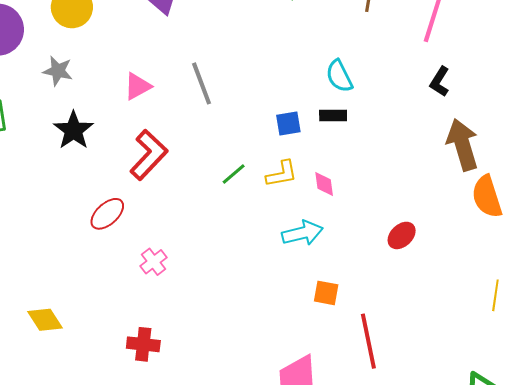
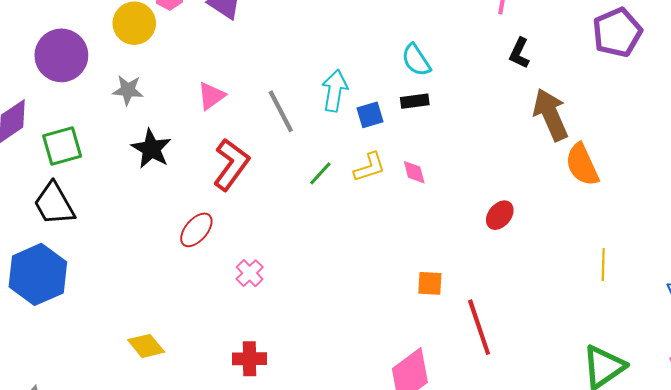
gray line: (201, 83) -> (281, 111), moved
cyan arrow: (302, 233) -> (335, 91), moved, turned -60

